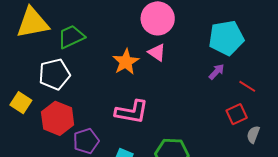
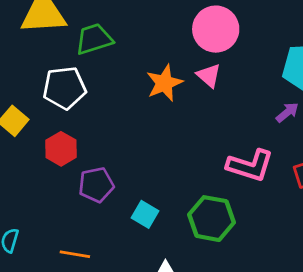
pink L-shape: (132, 112) -> (250, 166), moved
red hexagon: (58, 118) -> (61, 149), size x0.7

